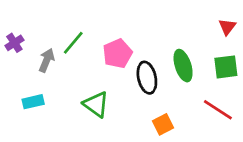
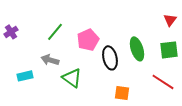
gray arrow: (47, 60) -> (50, 60), moved, turned -96
orange square: (163, 124) -> (122, 93), turned 35

